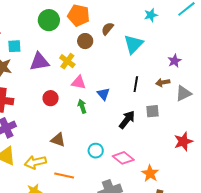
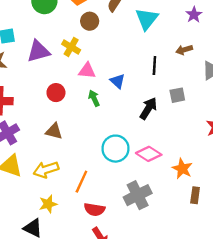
purple star: (175, 61) -> (194, 15), moved
brown arrow: (163, 82) -> (184, 50), moved
brown triangle: (58, 140) -> (54, 131), moved
cyan circle: (96, 151) -> (115, 149), size x1.5
orange line: (64, 176) -> (81, 182), turned -72

